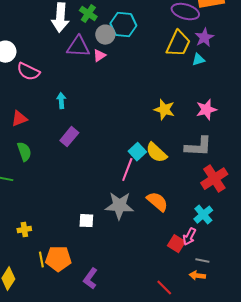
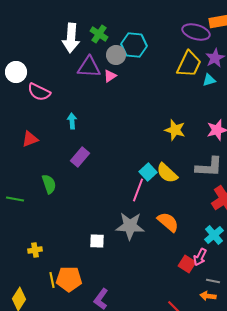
green semicircle: (24, 152) -> (49, 184), moved

